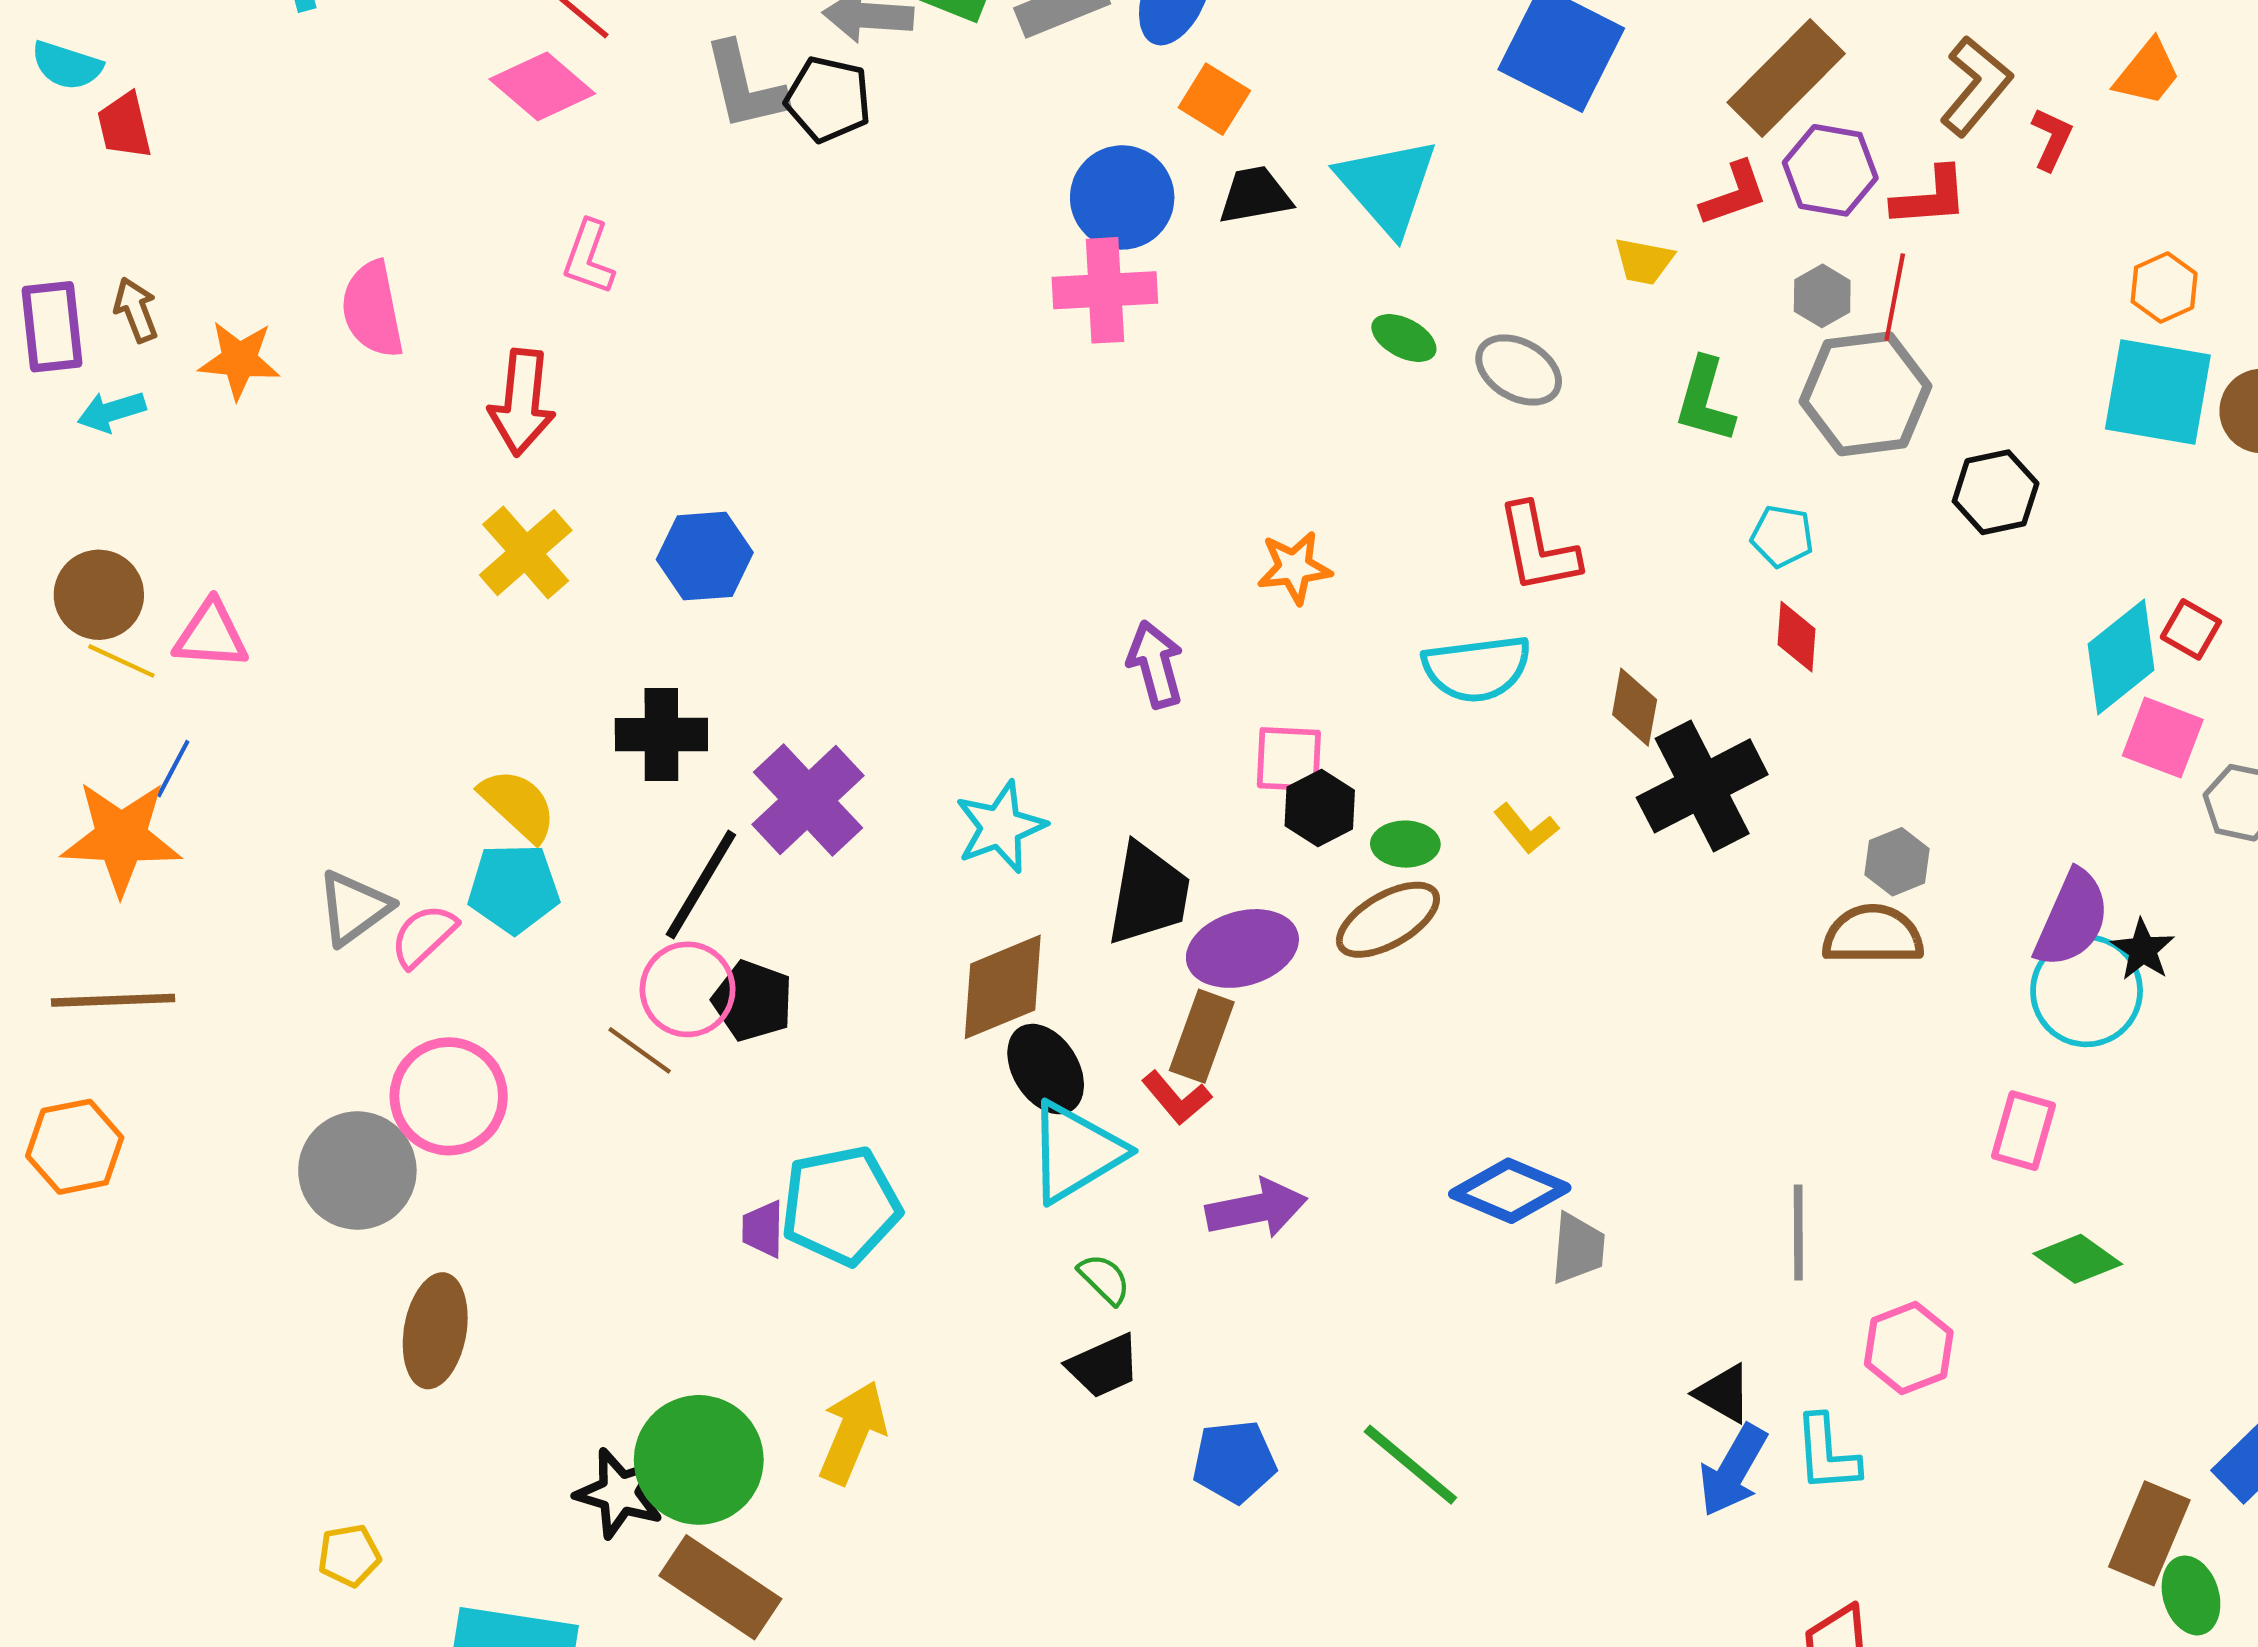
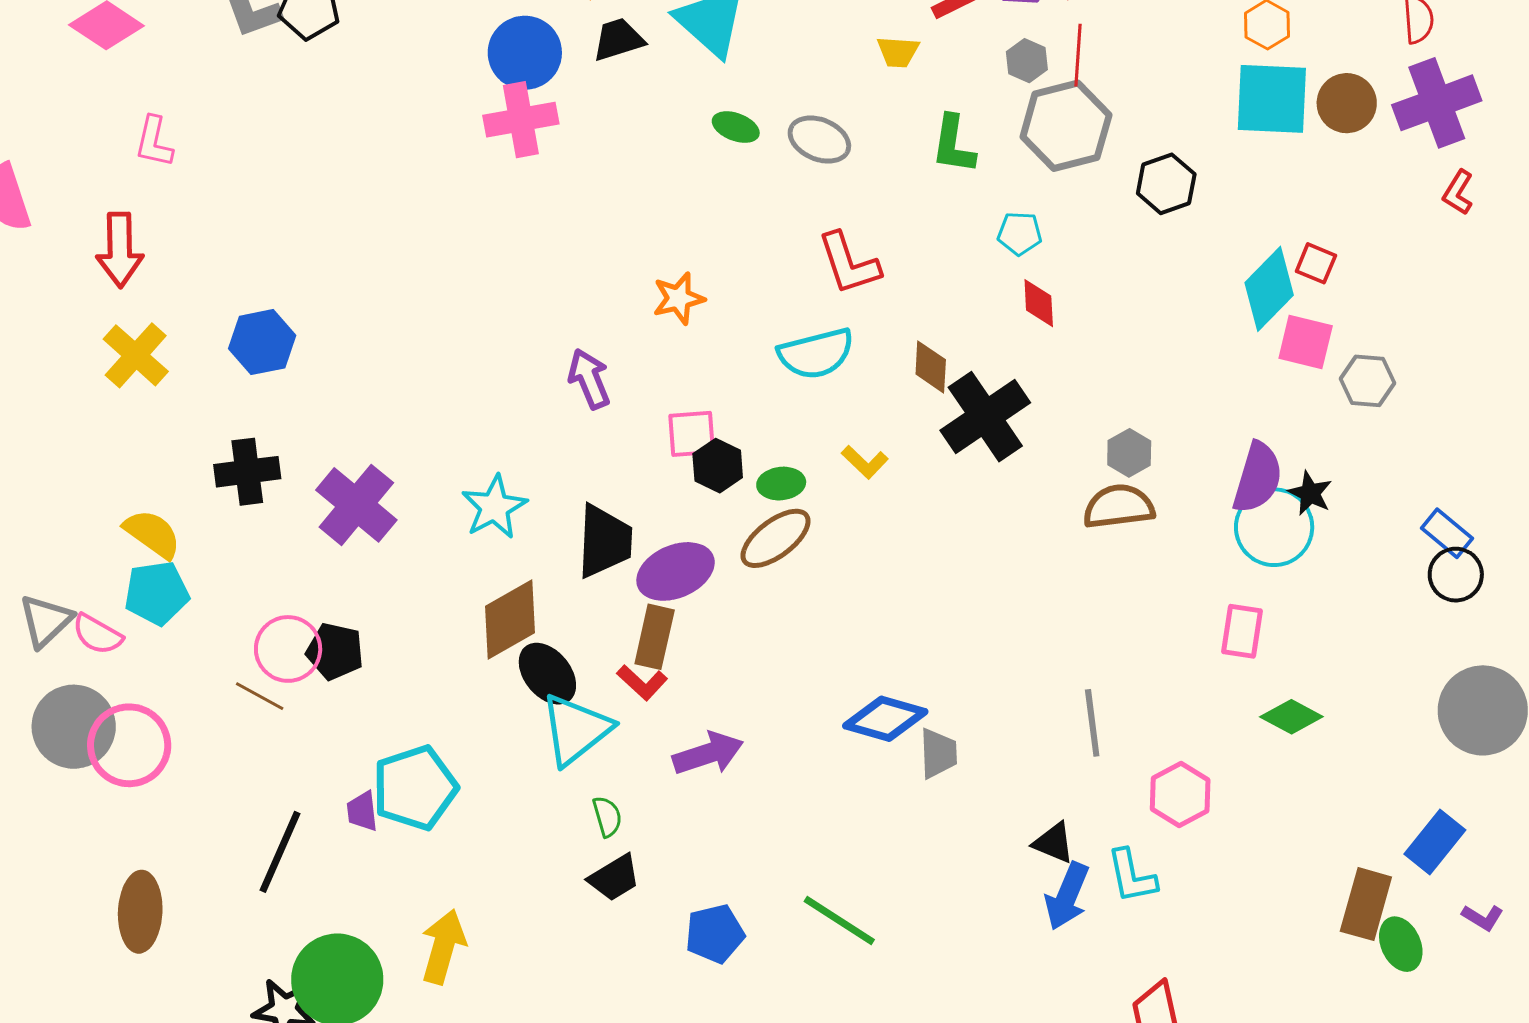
black line: (701, 885) -> (280, 852), moved
pink semicircle: (424, 936) -> (97, 634), turned -100
gray circle: (357, 1171) -> (74, 727), moved
green semicircle: (1104, 1279) -> (607, 817), turned 36

